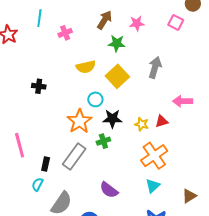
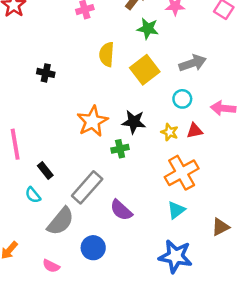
yellow semicircle: (86, 67) -> (107, 54), turned 102
gray arrow: (155, 68) -> (193, 63), turned 50
cyan circle: (95, 99) -> (182, 99), moved
gray rectangle: (74, 157) -> (87, 187), moved
black rectangle: (46, 164) -> (45, 171), turned -56
cyan semicircle: (38, 184) -> (33, 195), turned -72

